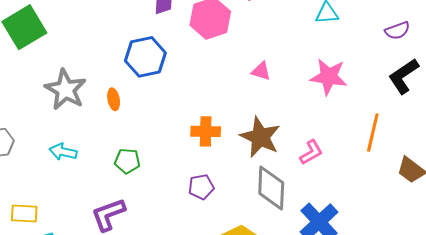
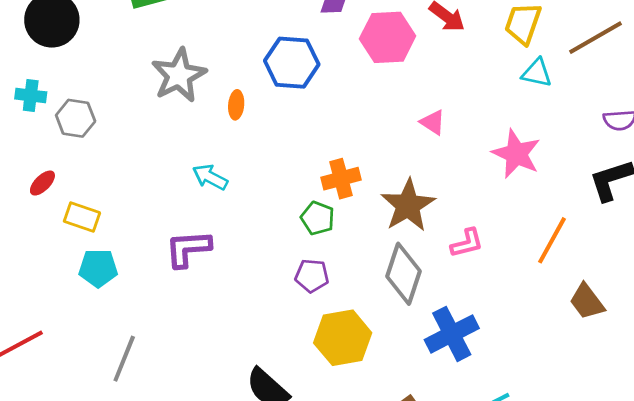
orange cross: (206, 131) -> (341, 179), turned -32
cyan arrow: (63, 152) -> (210, 177), moved
green pentagon: (127, 161) -> (318, 218), moved
purple pentagon: (201, 187) -> (312, 276), moved

